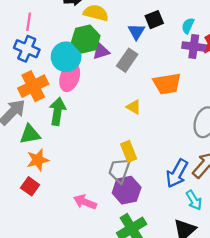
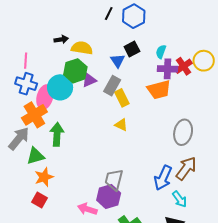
pink ellipse: (70, 77) -> (45, 97), moved
orange trapezoid: (167, 84) -> (159, 90), moved
yellow rectangle: (129, 151) -> (122, 98), moved
purple hexagon: (127, 190) -> (109, 197), moved

